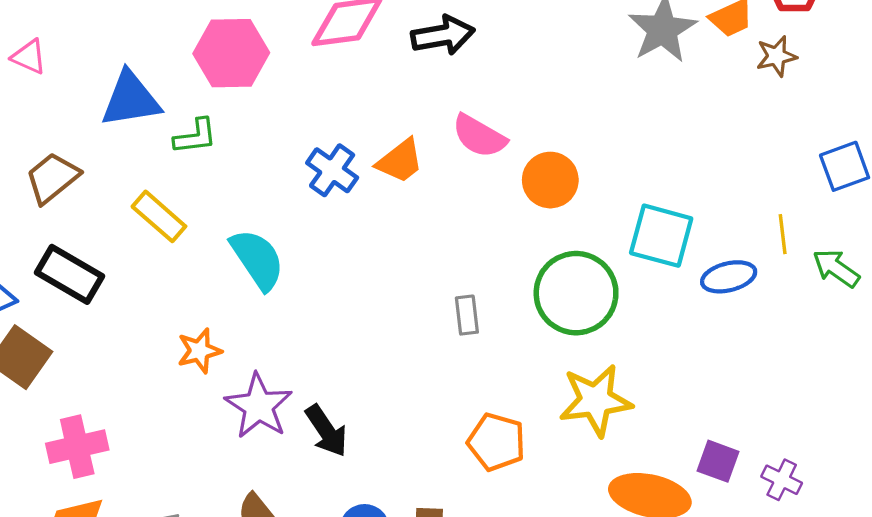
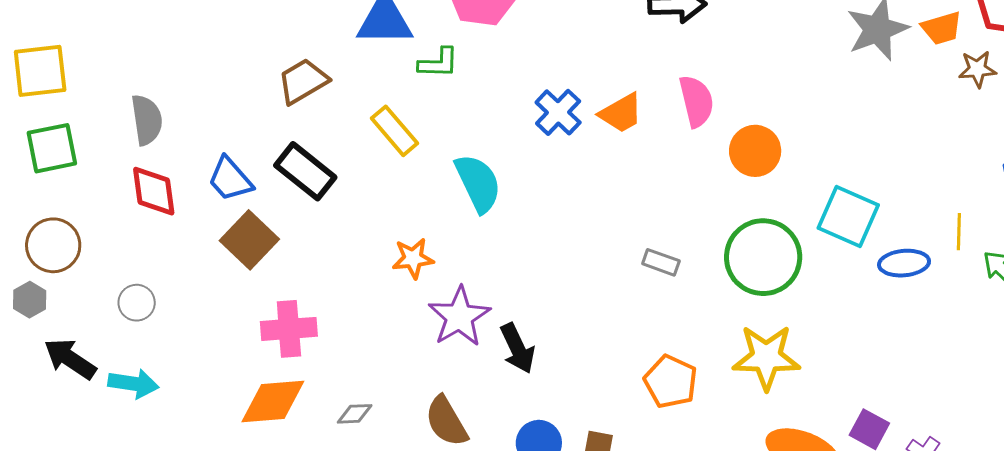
pink semicircle: (479, 136) -> (696, 101), turned -142
gray rectangle: (467, 315) -> (661, 262), turned -72

